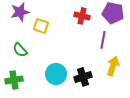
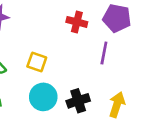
yellow square: (41, 26) -> (37, 62), moved
yellow arrow: (113, 66) -> (117, 105), moved

